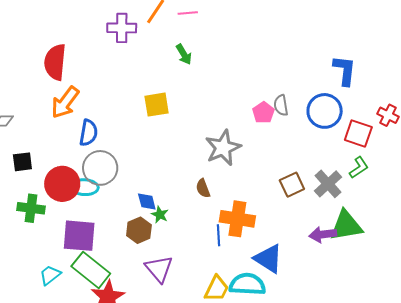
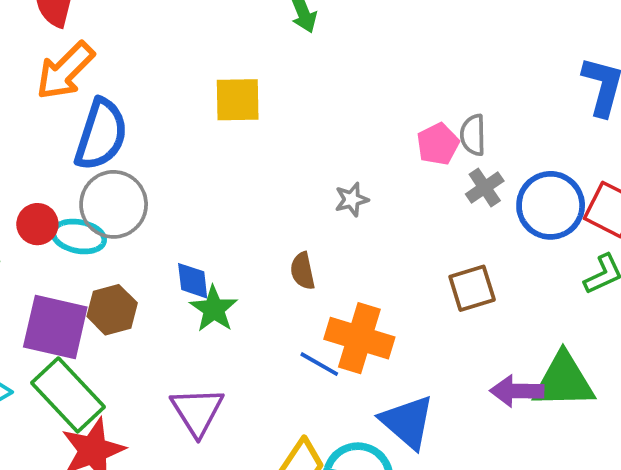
blue circle: (325, 111) -> (551, 205), moved
blue semicircle: (88, 133) -> (101, 135), size x1.4
gray star: (223, 148) -> (352, 200), size x0.5
red circle: (62, 184) -> (37, 224), size x0.6
gray cross: (328, 184) -> (485, 188), moved, size x0.7
green star: (160, 215) -> (214, 309), size x1.4
brown hexagon: (139, 230) -> (112, 310), moved
blue line: (219, 235) -> (319, 364), turned -65

